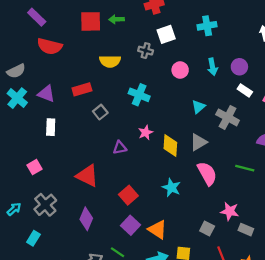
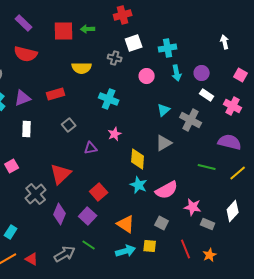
purple rectangle: (37, 17) -> (24, 23), moved
cyan cross: (207, 26) -> (168, 48), moved
purple triangle: (46, 94) -> (23, 98), turned -42
gray square: (100, 112) -> (69, 125), moved
yellow diamond: (170, 145) -> (138, 159), moved
pink semicircle: (207, 174) -> (167, 190), moved, turned 90
red triangle: (87, 176) -> (61, 174), turned 50
gray cross: (45, 205) -> (36, 194), moved
purple square: (130, 225) -> (88, 216), moved
gray square: (207, 229) -> (162, 223), moved

